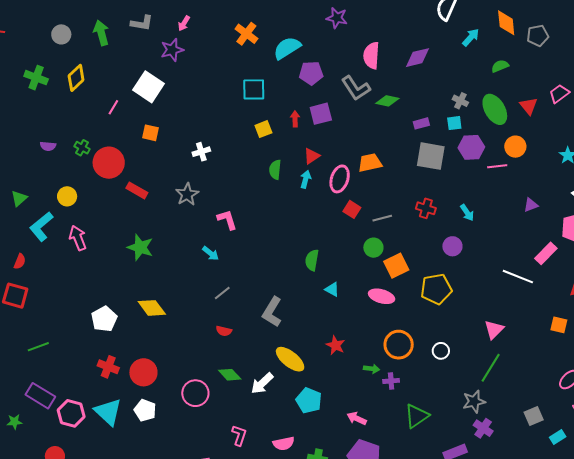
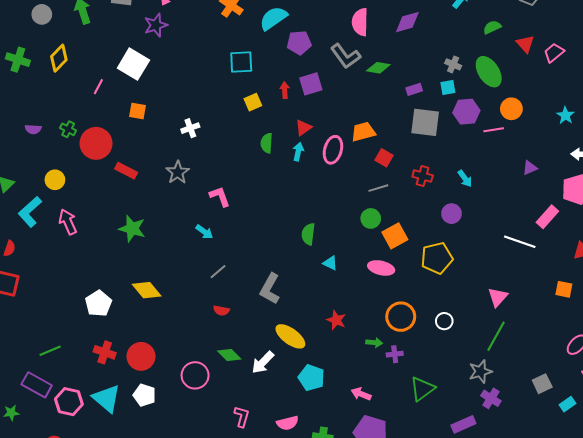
red triangle: (529, 106) -> (525, 44), moved
red square: (352, 209) -> (384, 158), moved
green line: (38, 347) -> (50, 351), moved

